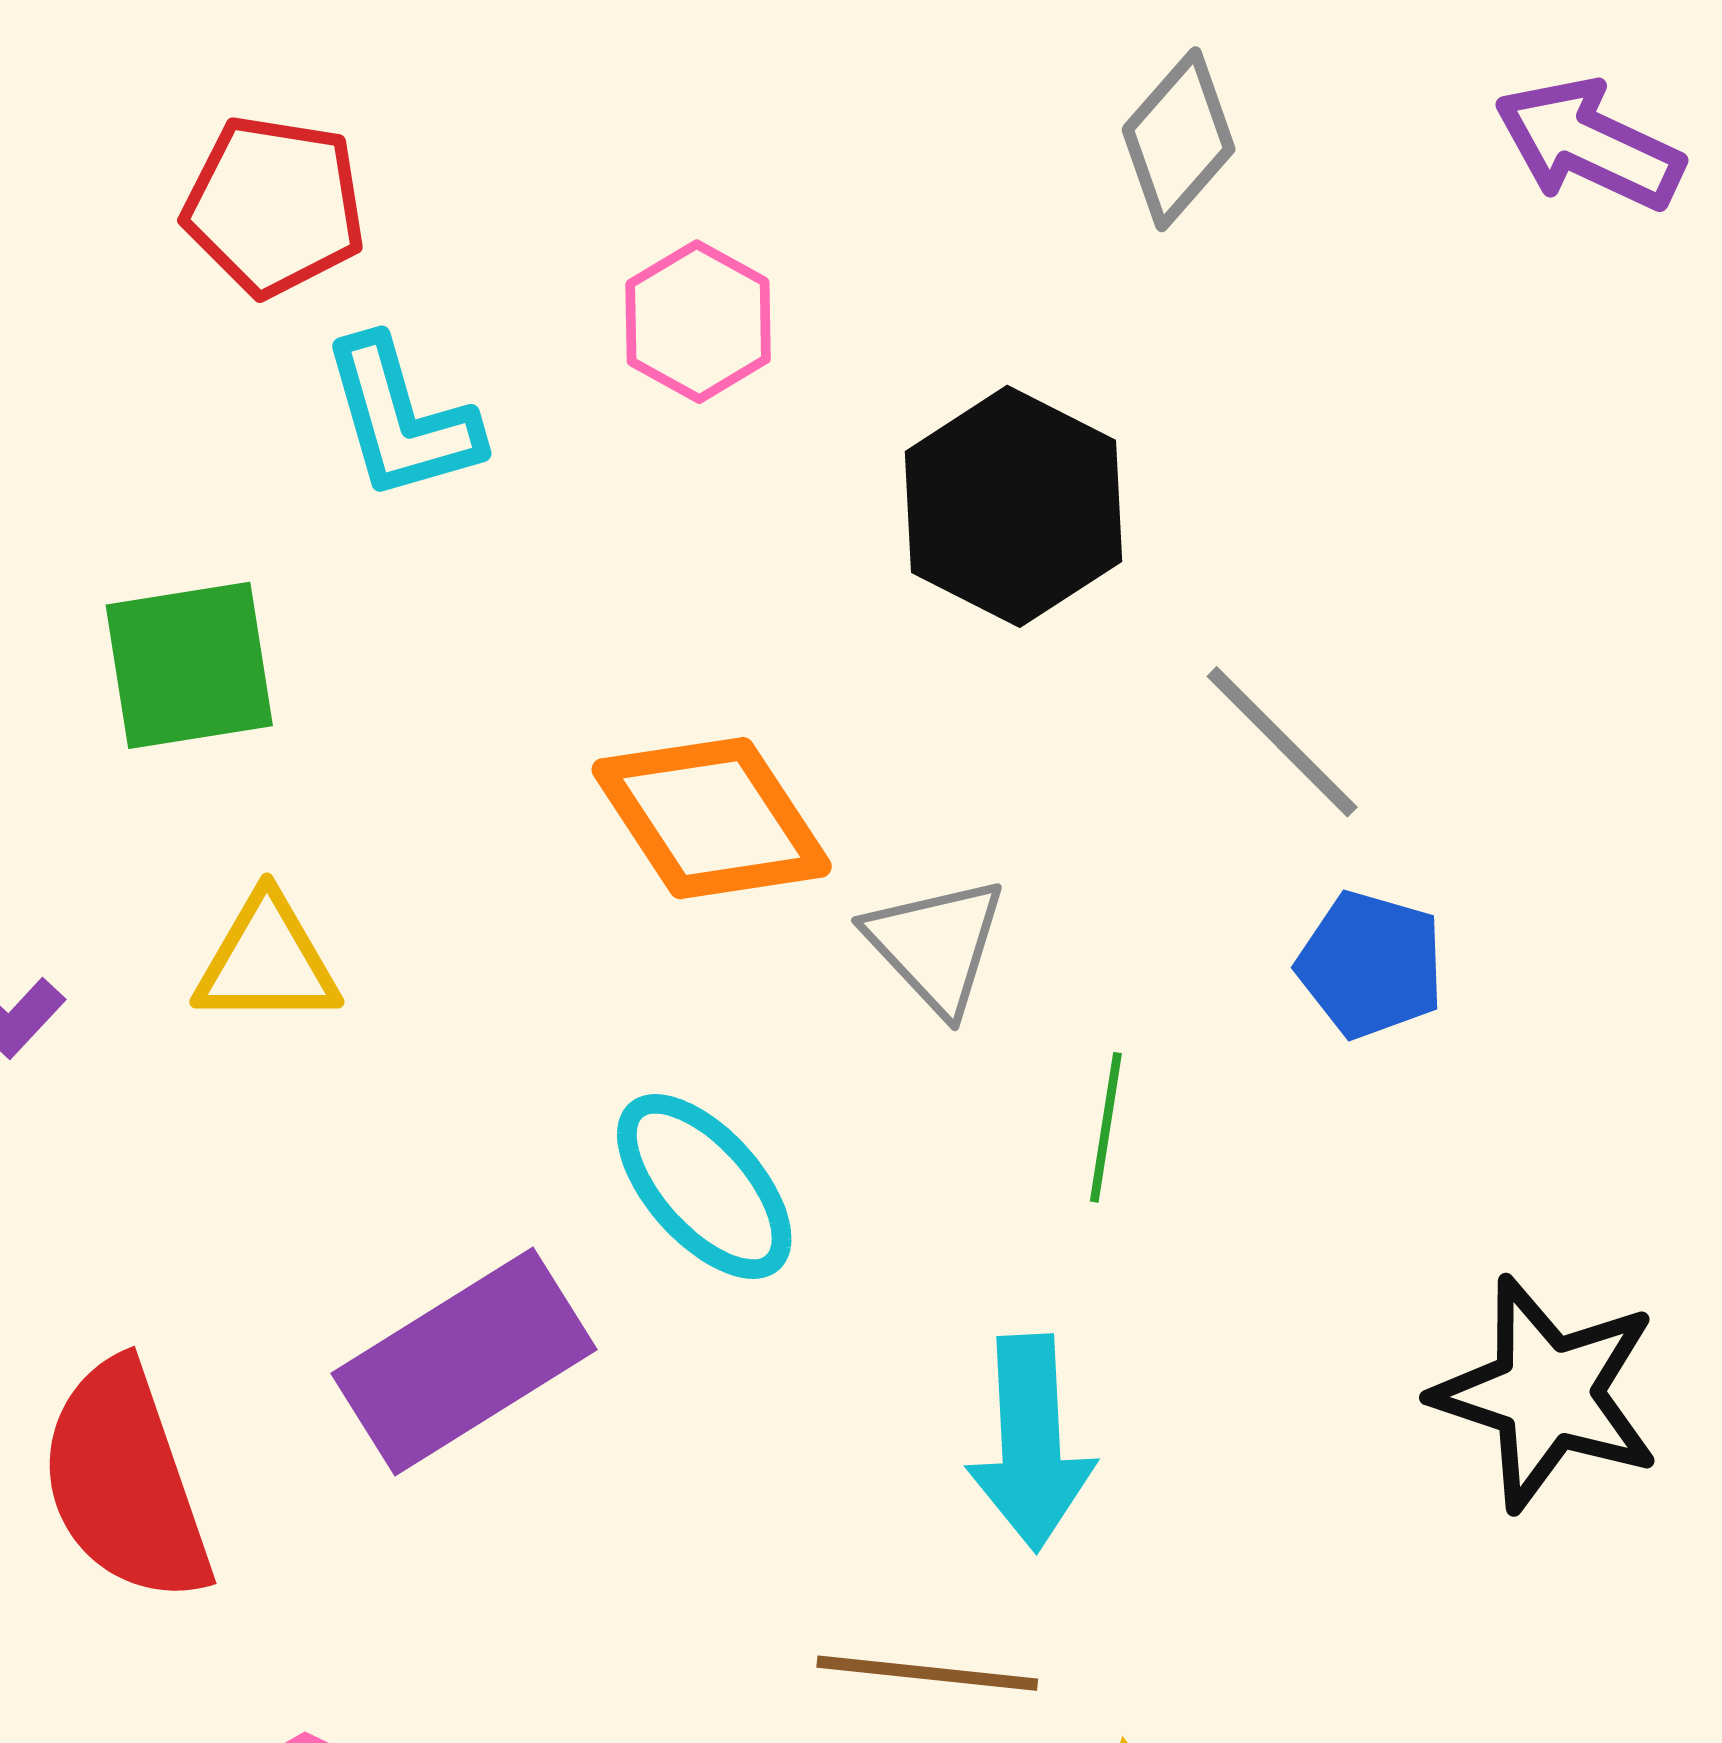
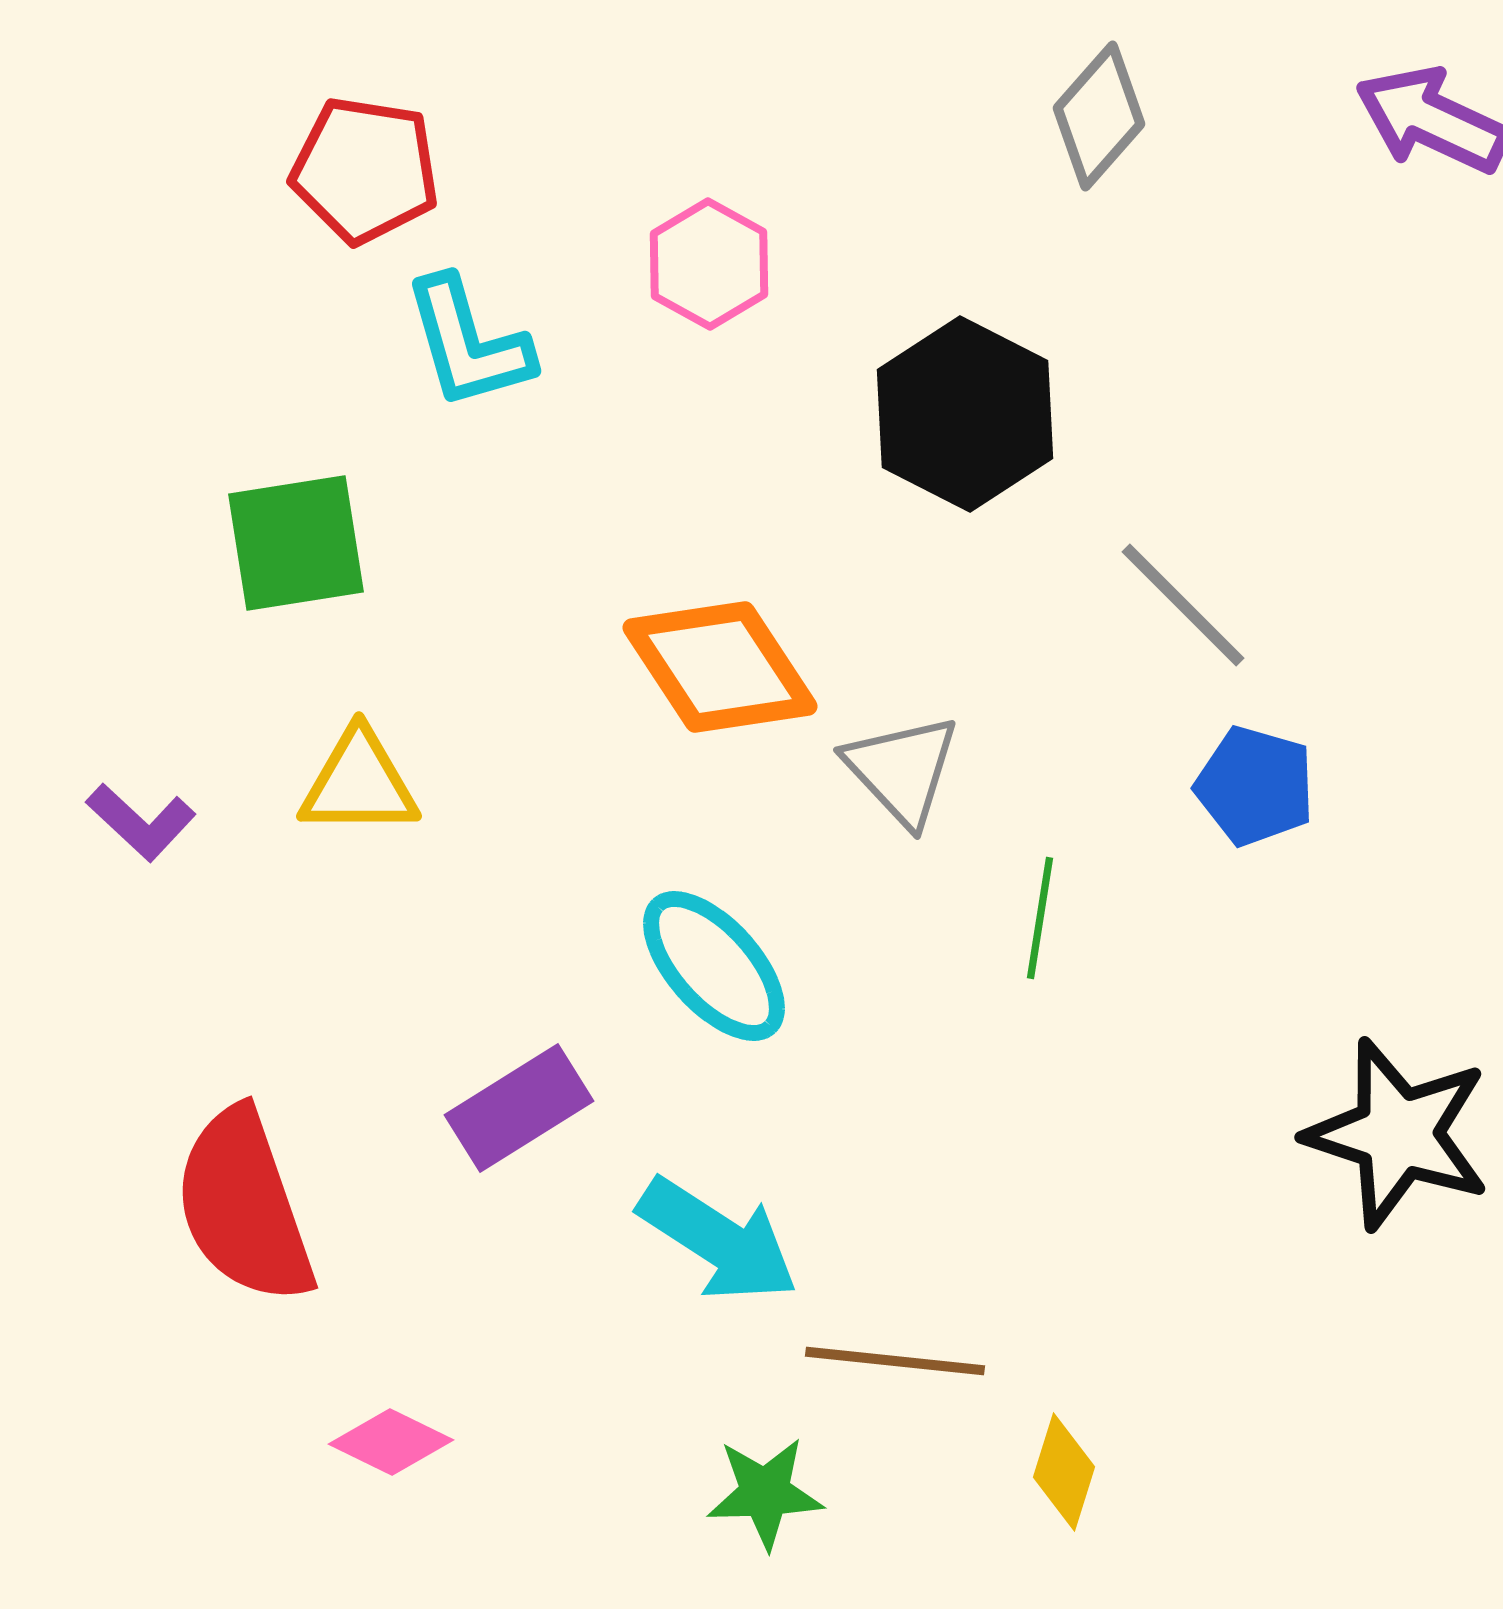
purple rectangle: (464, 1361) -> (519, 1108), size x0.7
cyan arrow: (1031, 1443) -> (718, 1240), moved, turned -54

